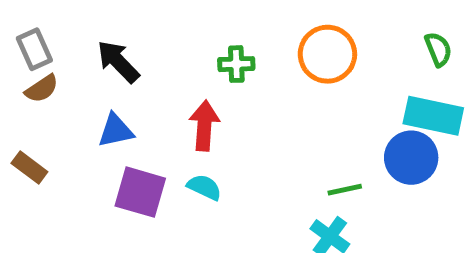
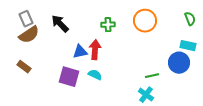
brown semicircle: (42, 89) -> (29, 35), size x1.5
cyan rectangle: (433, 116) -> (188, 46), size x0.7
blue triangle: (116, 131) -> (80, 52), moved

